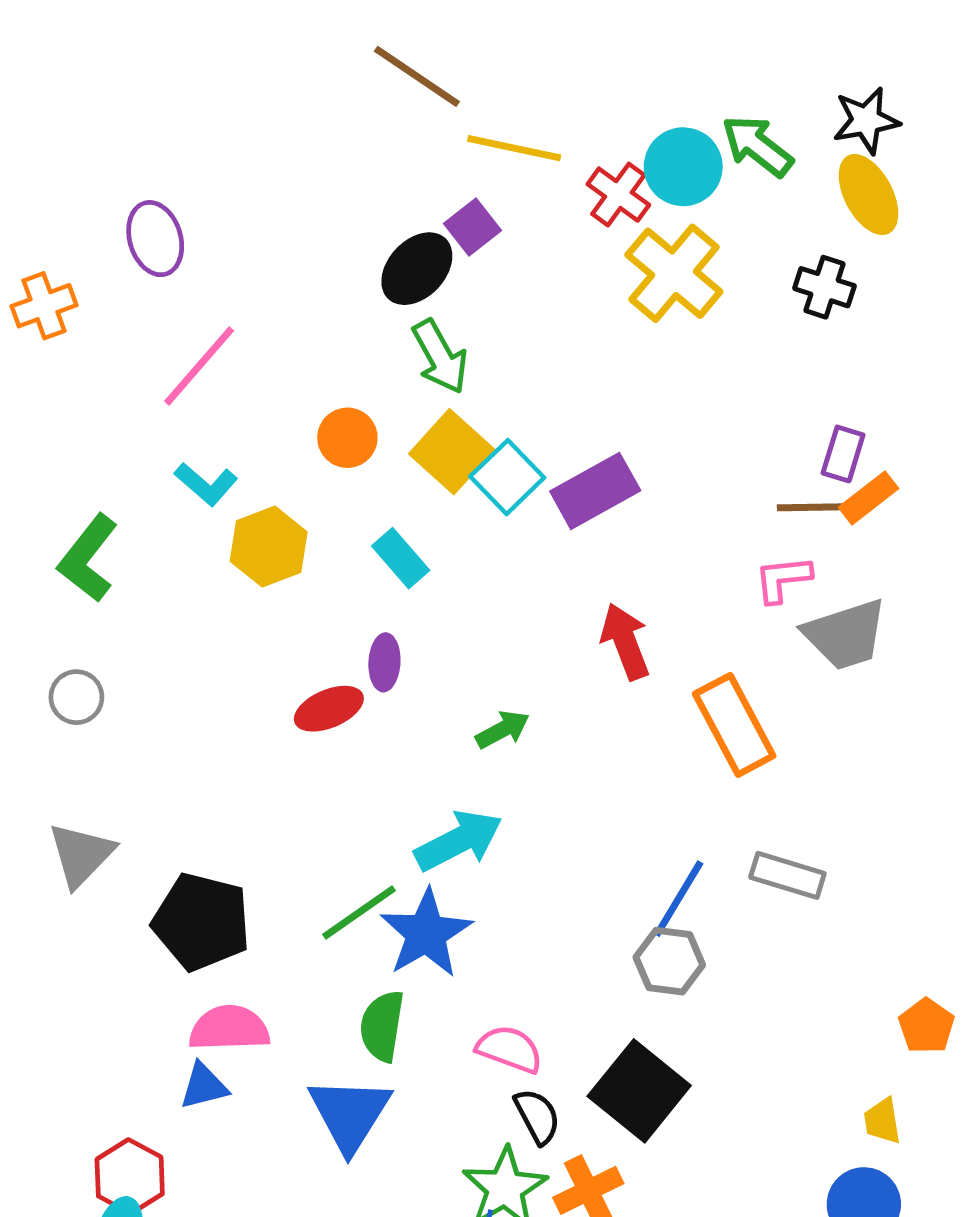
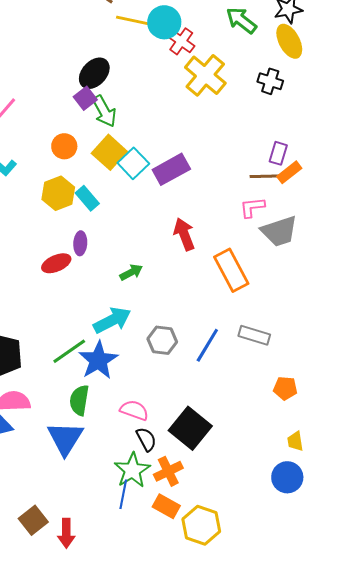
cyan circle: (683, 167) -> (164, 22), moved
purple square: (472, 227) -> (85, 98), moved
yellow hexagon: (269, 547) -> (58, 193), moved
gray hexagon: (669, 961) -> (162, 340), moved
orange pentagon: (926, 1026) -> (285, 388), moved, turned -30

